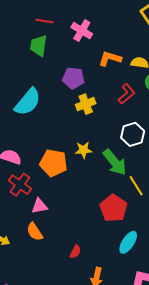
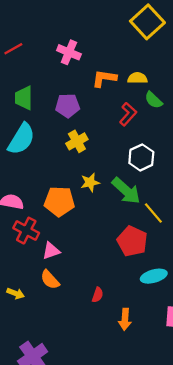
red line: (44, 21) -> (13, 49), moved, turned -30
green trapezoid: (39, 46) -> (24, 98), moved
yellow cross: (86, 104) -> (77, 141), moved
cyan ellipse: (128, 242) -> (154, 276), turned 50

